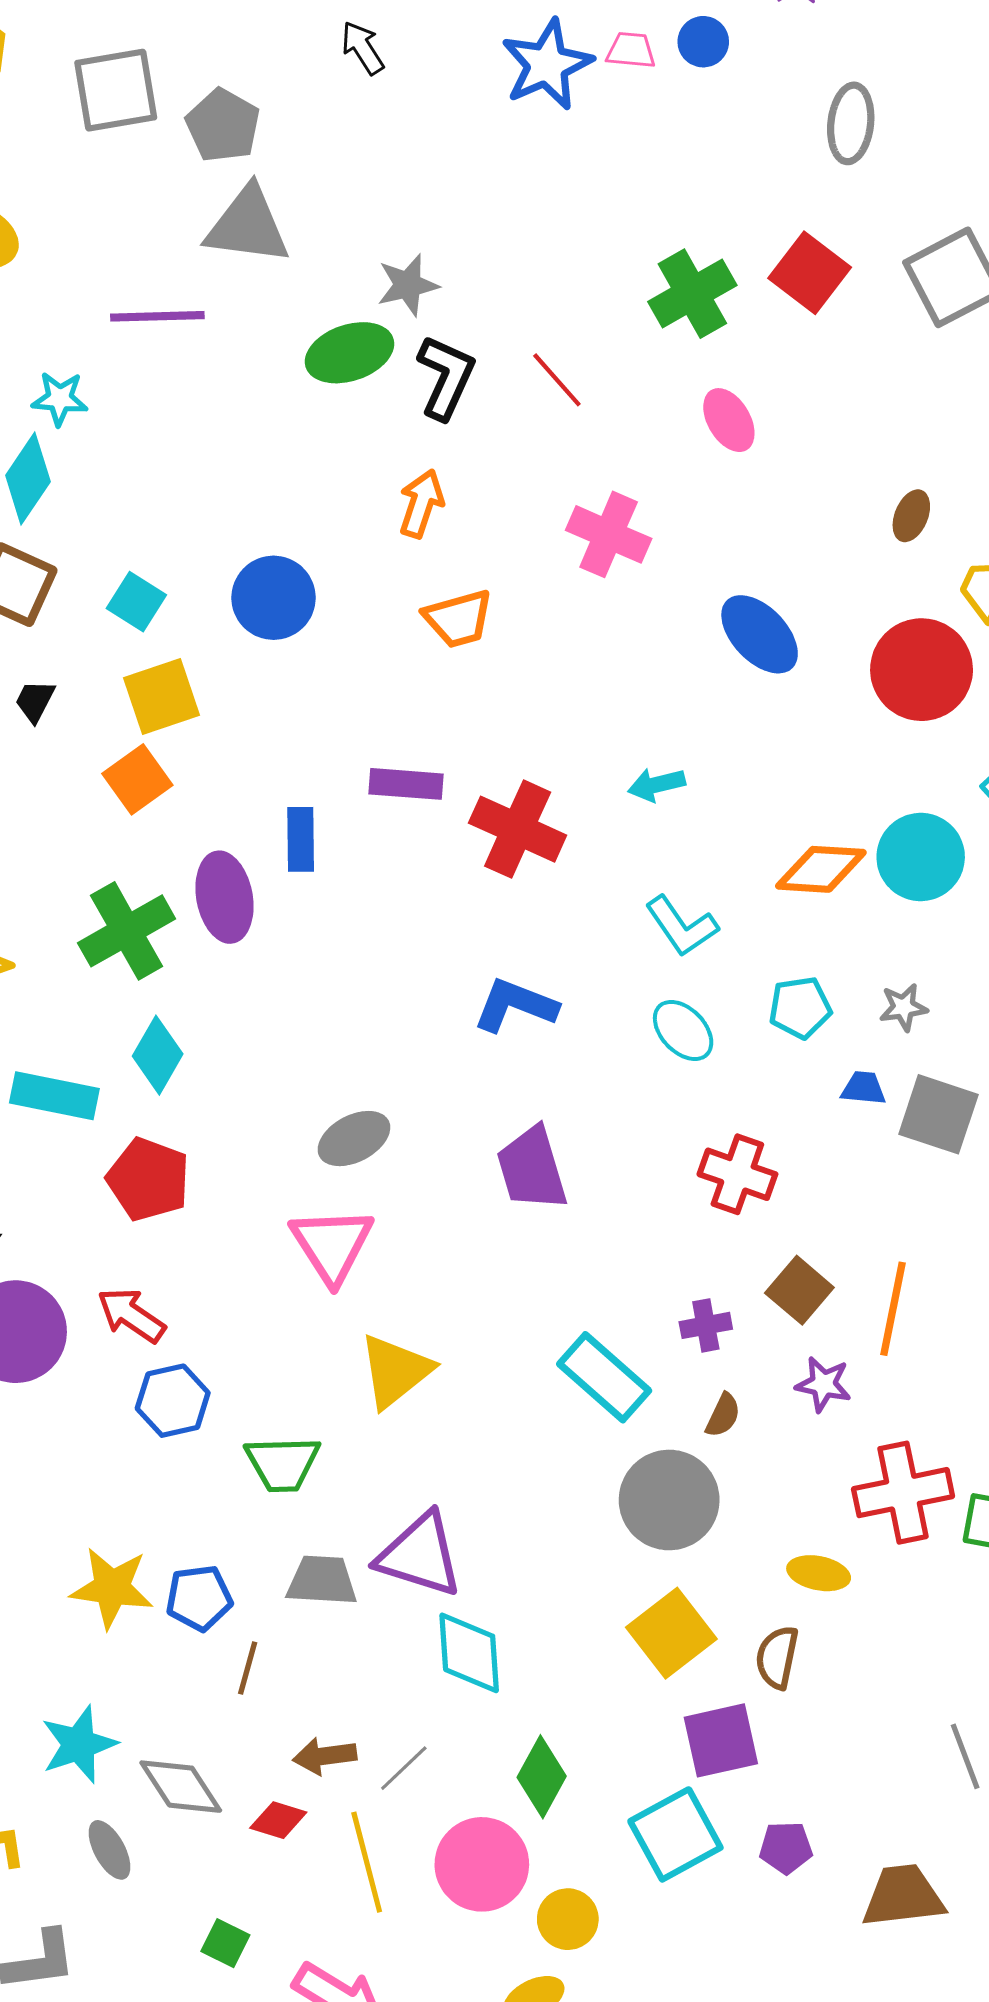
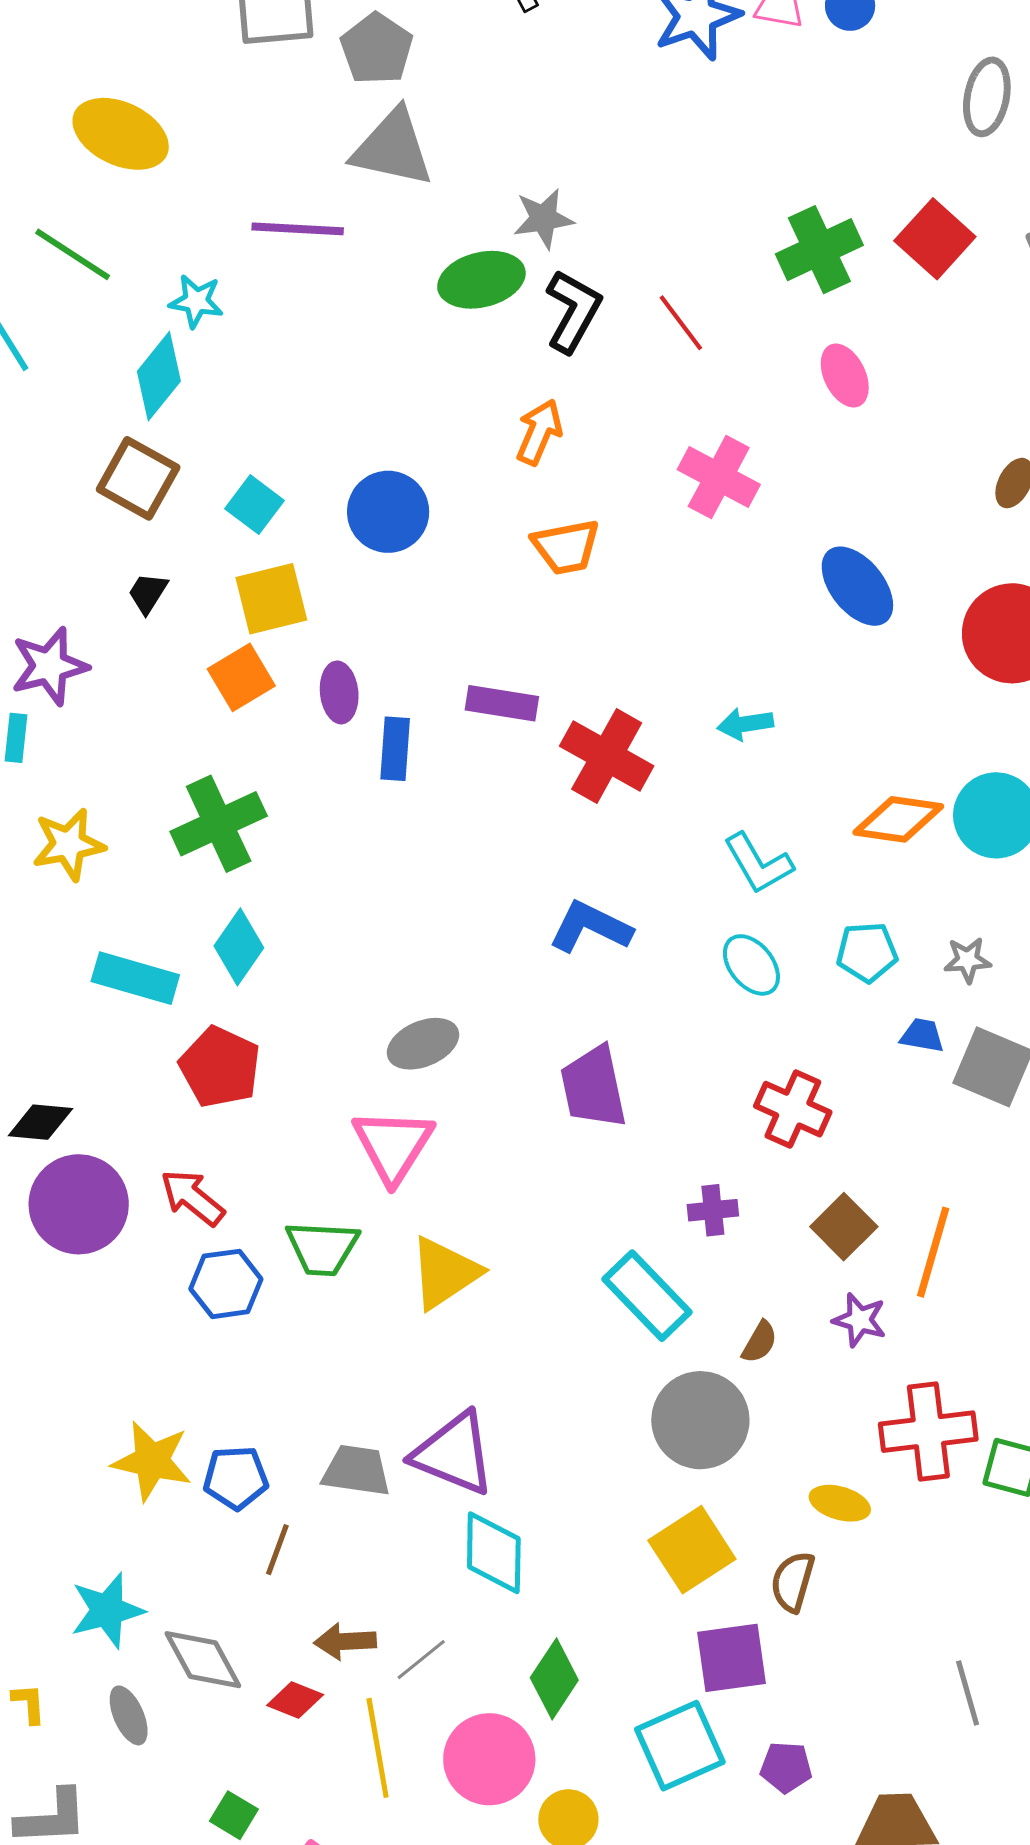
purple ellipse: (224, 897) -> (339, 692), moved, size x0.7
purple cross: (706, 1325) -> (713, 1210), moved
green trapezoid: (282, 1464) -> (322, 1248), moved

